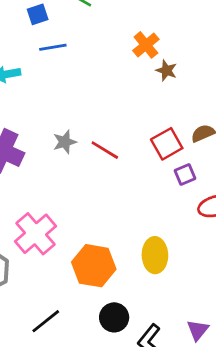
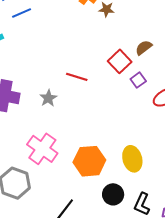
gray star: (65, 142) -> (48, 98), moved
yellow ellipse: (155, 255) -> (132, 159), moved

